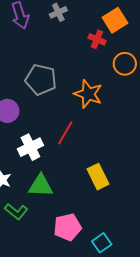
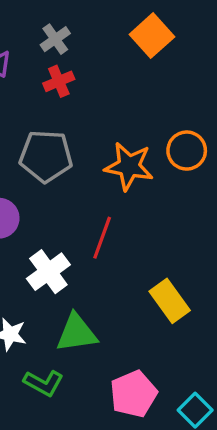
red cross: (97, 39) -> (59, 81), moved, turned -36
orange circle: (125, 64) -> (187, 151), moved

